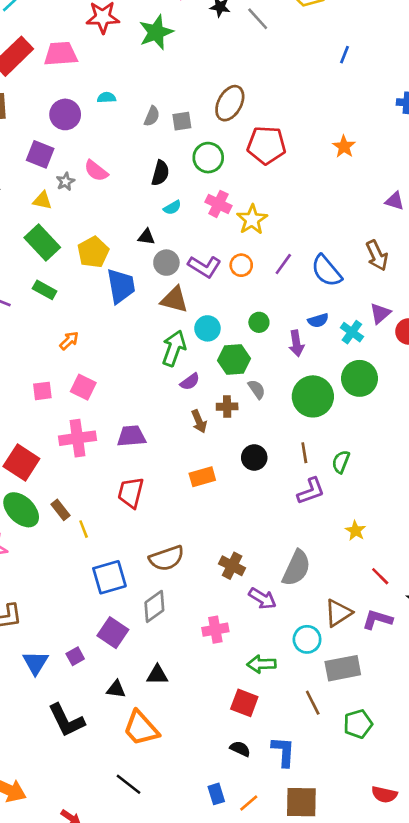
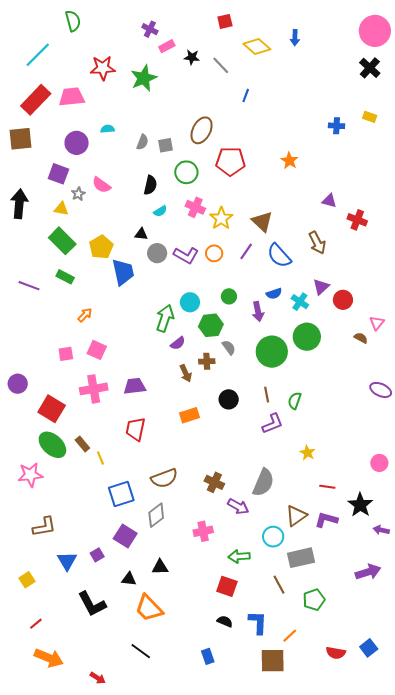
blue line: (345, 55) -> (246, 95), moved
brown triangle: (174, 300) -> (262, 222), moved, turned 30
red line: (380, 576) -> (327, 487), turned -35
orange line: (249, 803) -> (290, 636), moved

